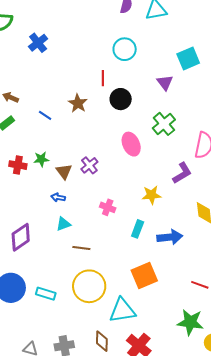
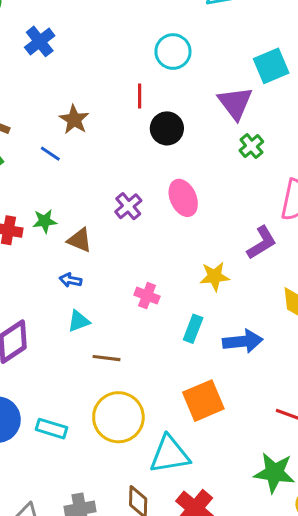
purple triangle: (165, 83) -> (235, 103), size x1.4
brown star: (78, 103) -> (74, 120), moved
green cross: (164, 124) -> (251, 146), moved, size x0.7
purple cross: (89, 165) -> (128, 206), moved
brown triangle: (64, 171) -> (80, 240), turned -30

